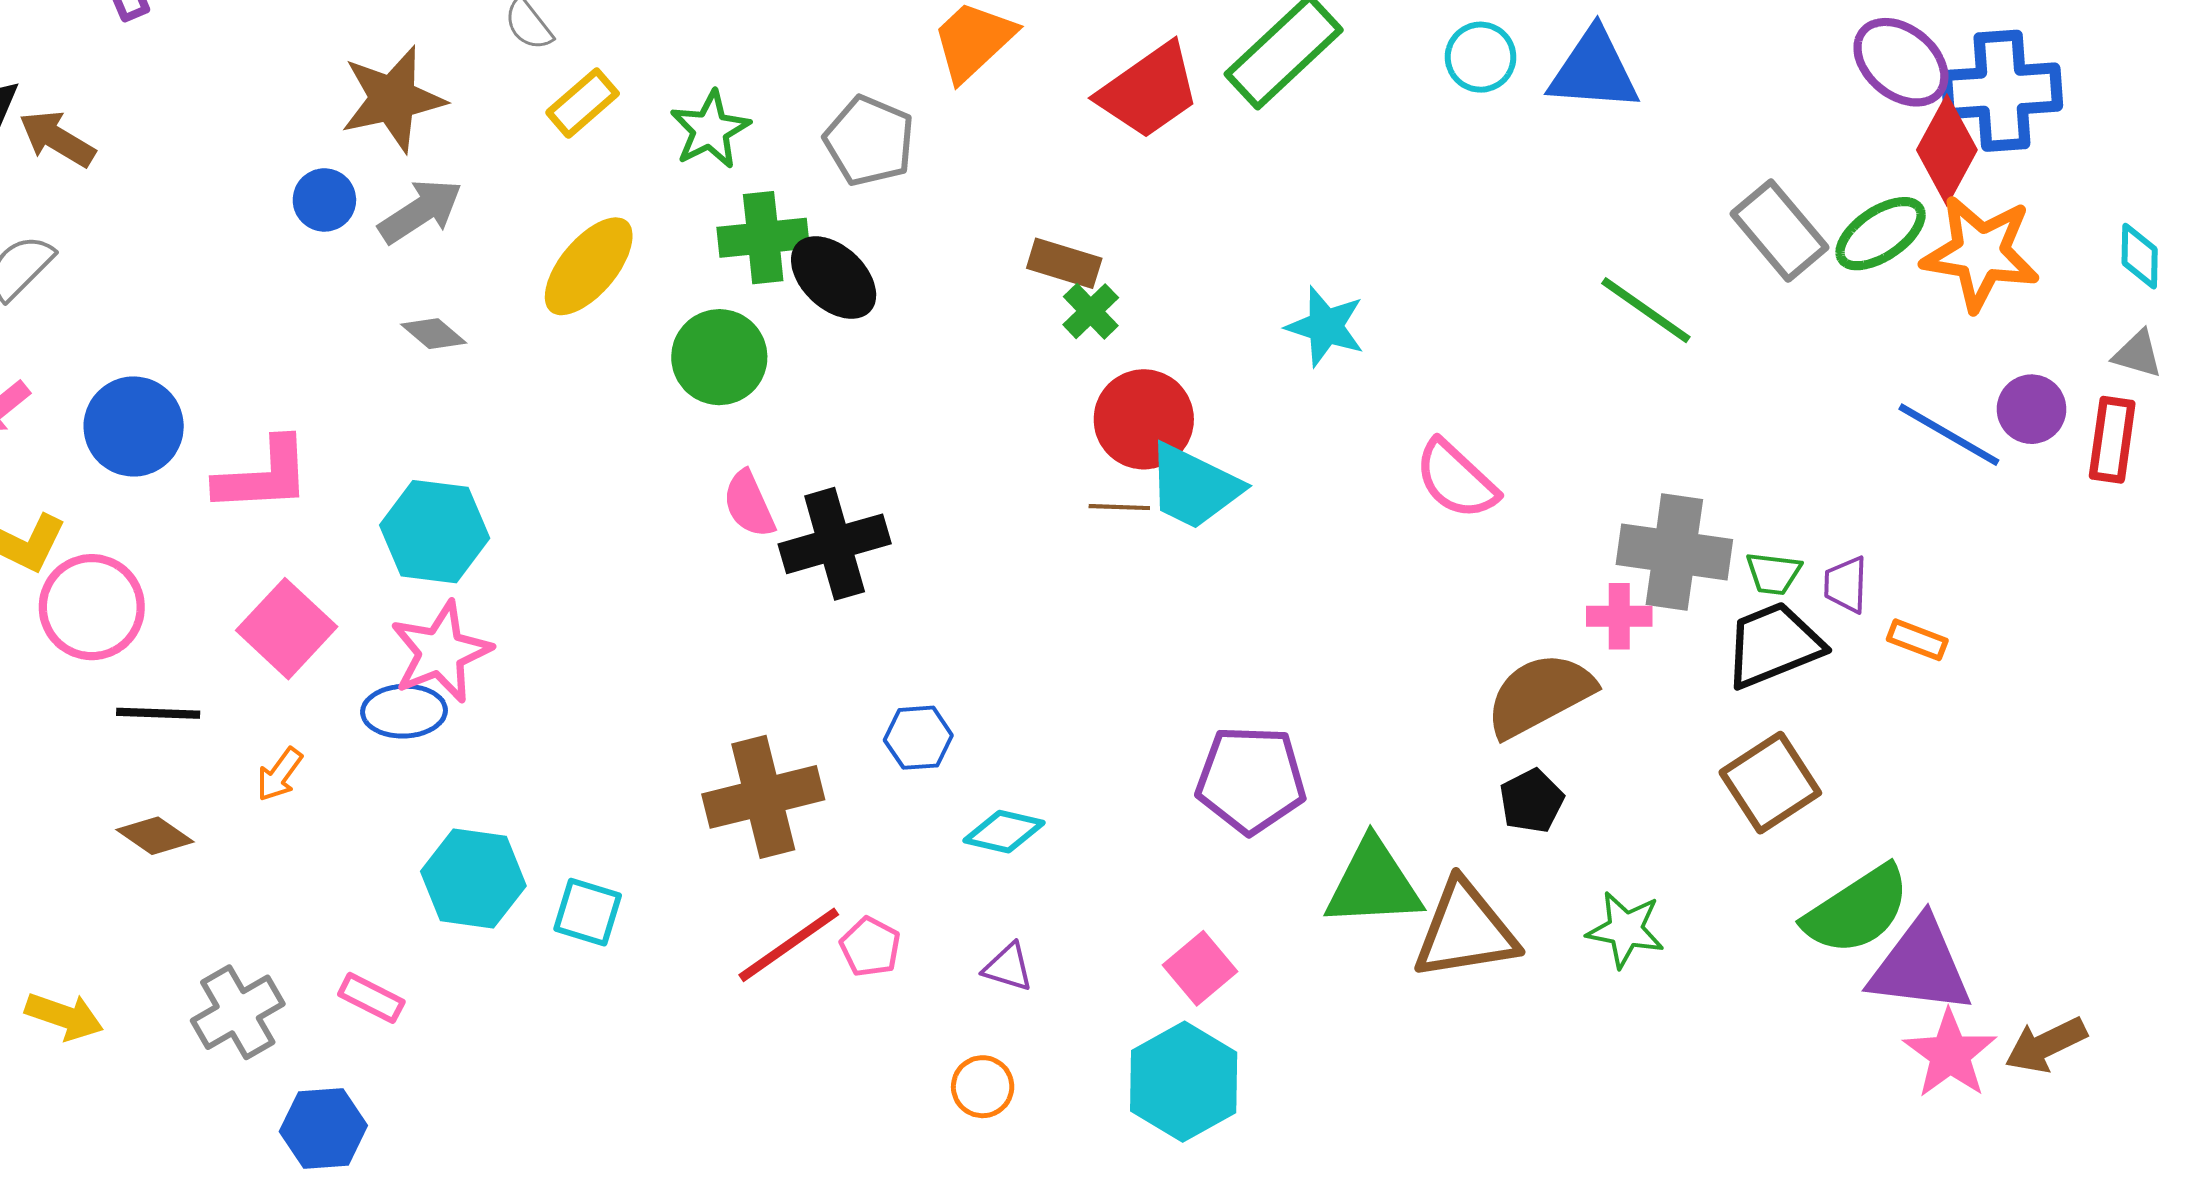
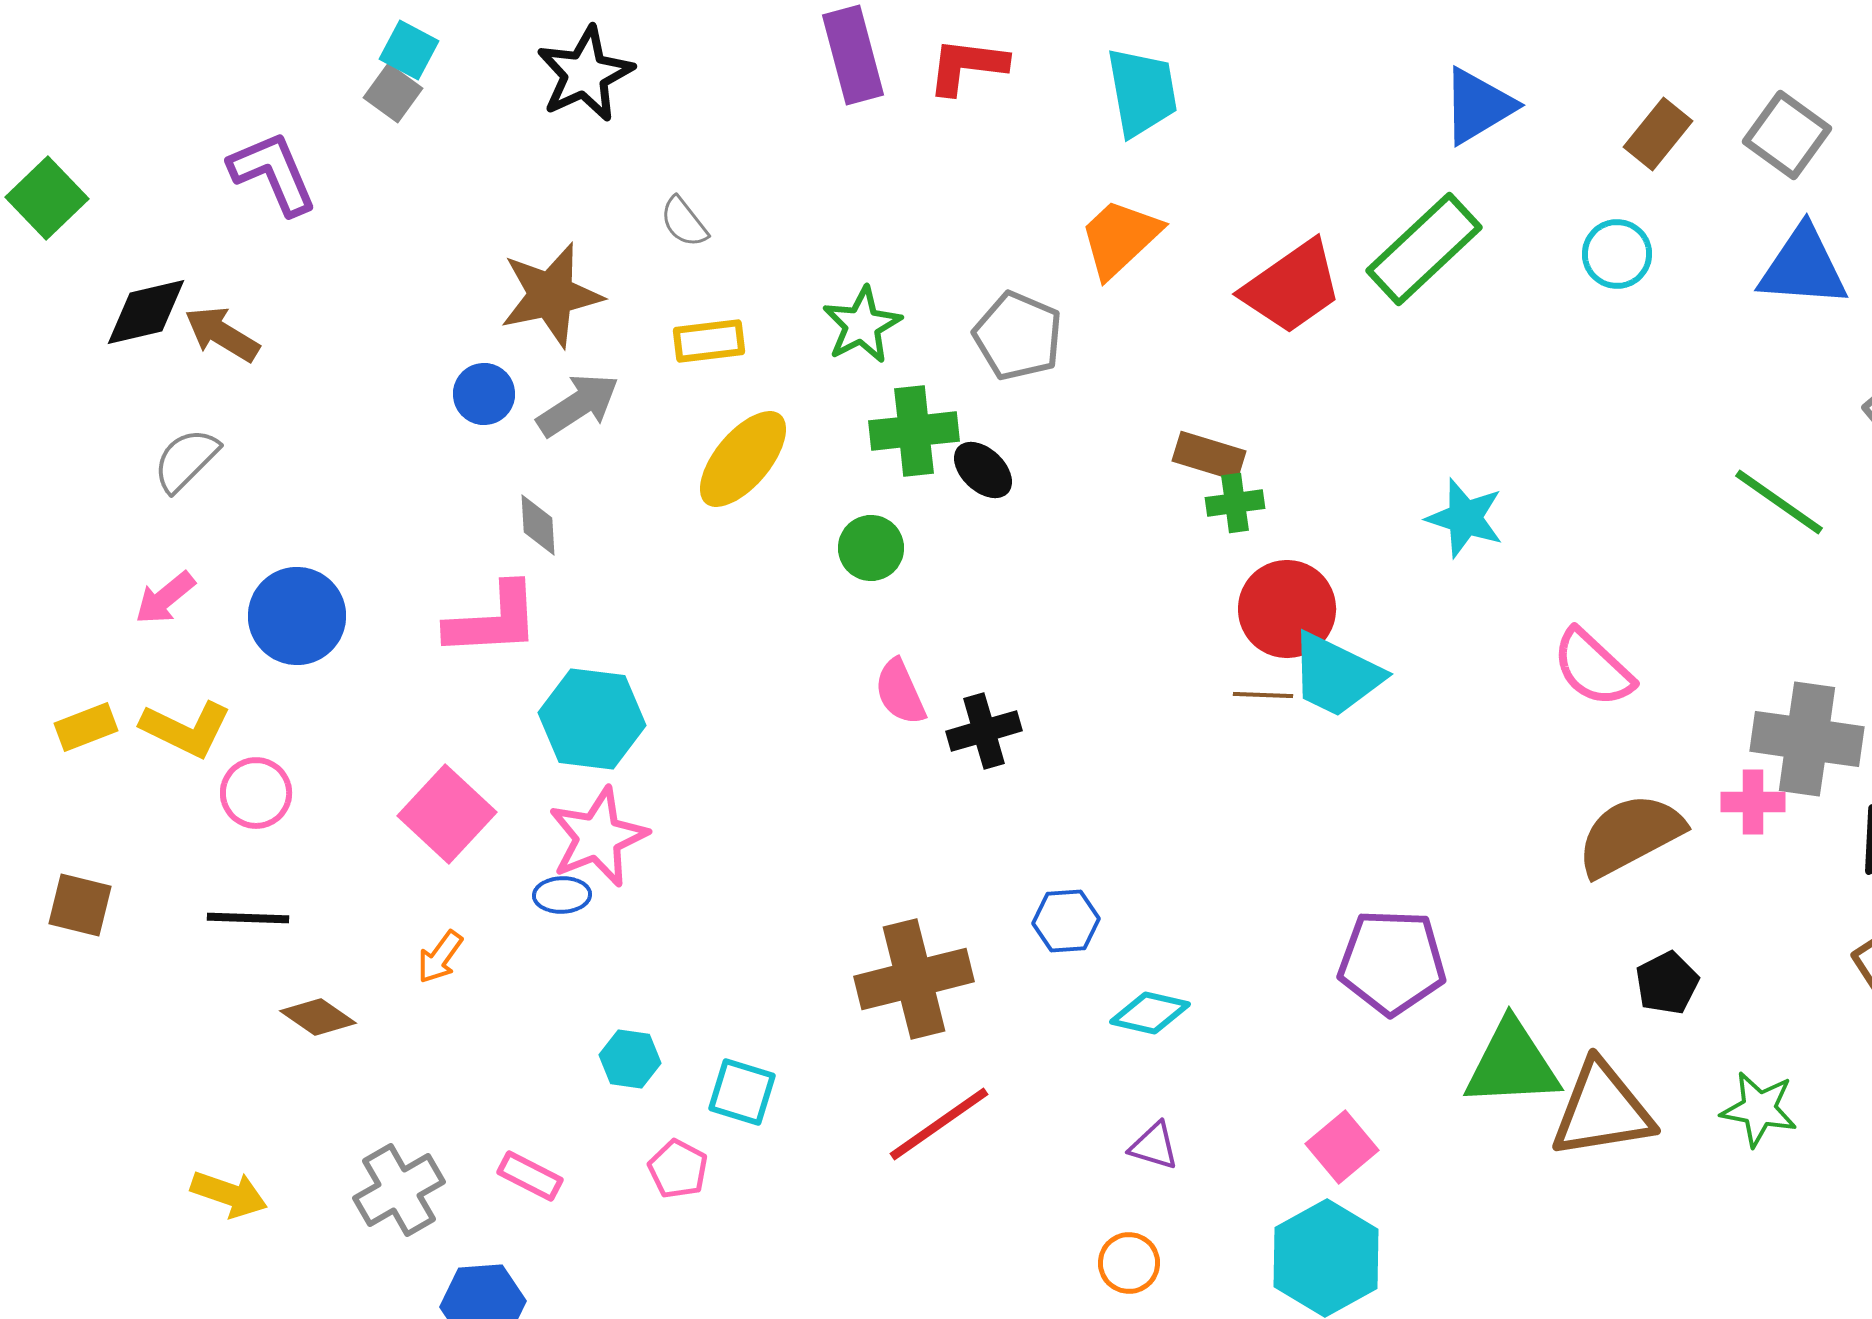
blue triangle: (1594, 70) -> (1803, 267), moved
yellow rectangle: (583, 103) -> (709, 341), moved, turned 34
black ellipse: (834, 278) -> (983, 470), size x0.7
green cross: (1091, 311) -> (1235, 503), turned 36
gray diamond: (434, 334) -> (538, 525), moved, turned 46
green circle: (719, 357) -> (871, 548), size x0.7
pink L-shape: (263, 475) -> (493, 620), moved
black cross: (835, 544) -> (984, 731), size x0.7
pink circle: (92, 607) -> (256, 793), size x0.7
brown semicircle: (1540, 695) -> (1630, 835), moved
blue ellipse: (404, 711) -> (562, 895), size x0.7
black line: (158, 713) -> (248, 918), moved
cyan hexagon: (473, 879) -> (630, 1059), size x0.6
pink pentagon: (870, 947) -> (678, 1169), moved

